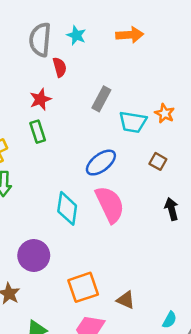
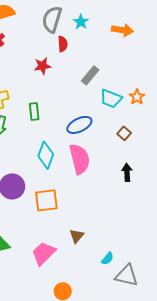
green rectangle: (38, 132) -> (34, 112), moved
orange square: (83, 287) -> (46, 200), moved
brown triangle: (126, 300) -> (77, 236), turned 35

